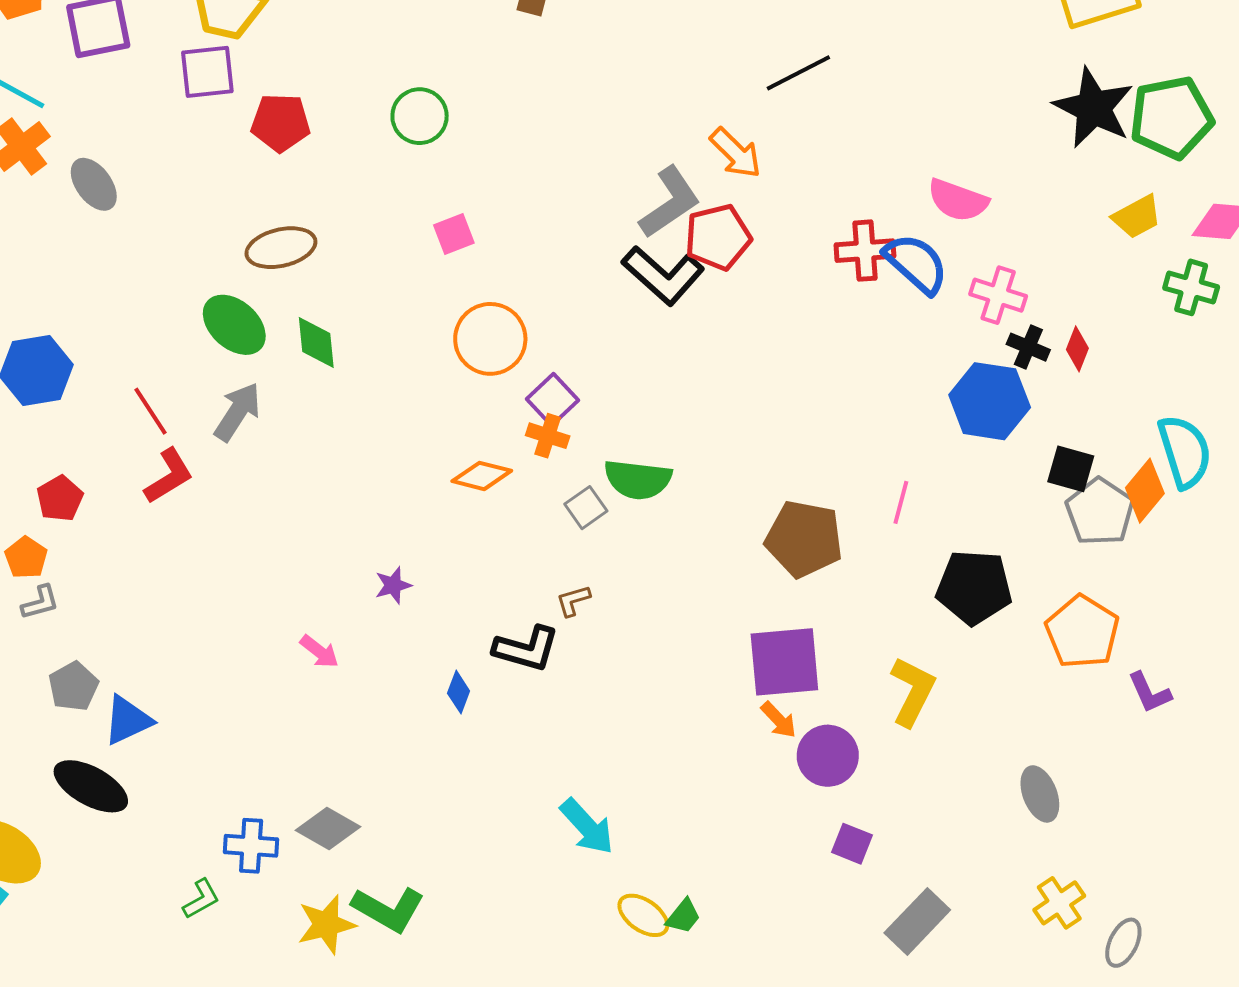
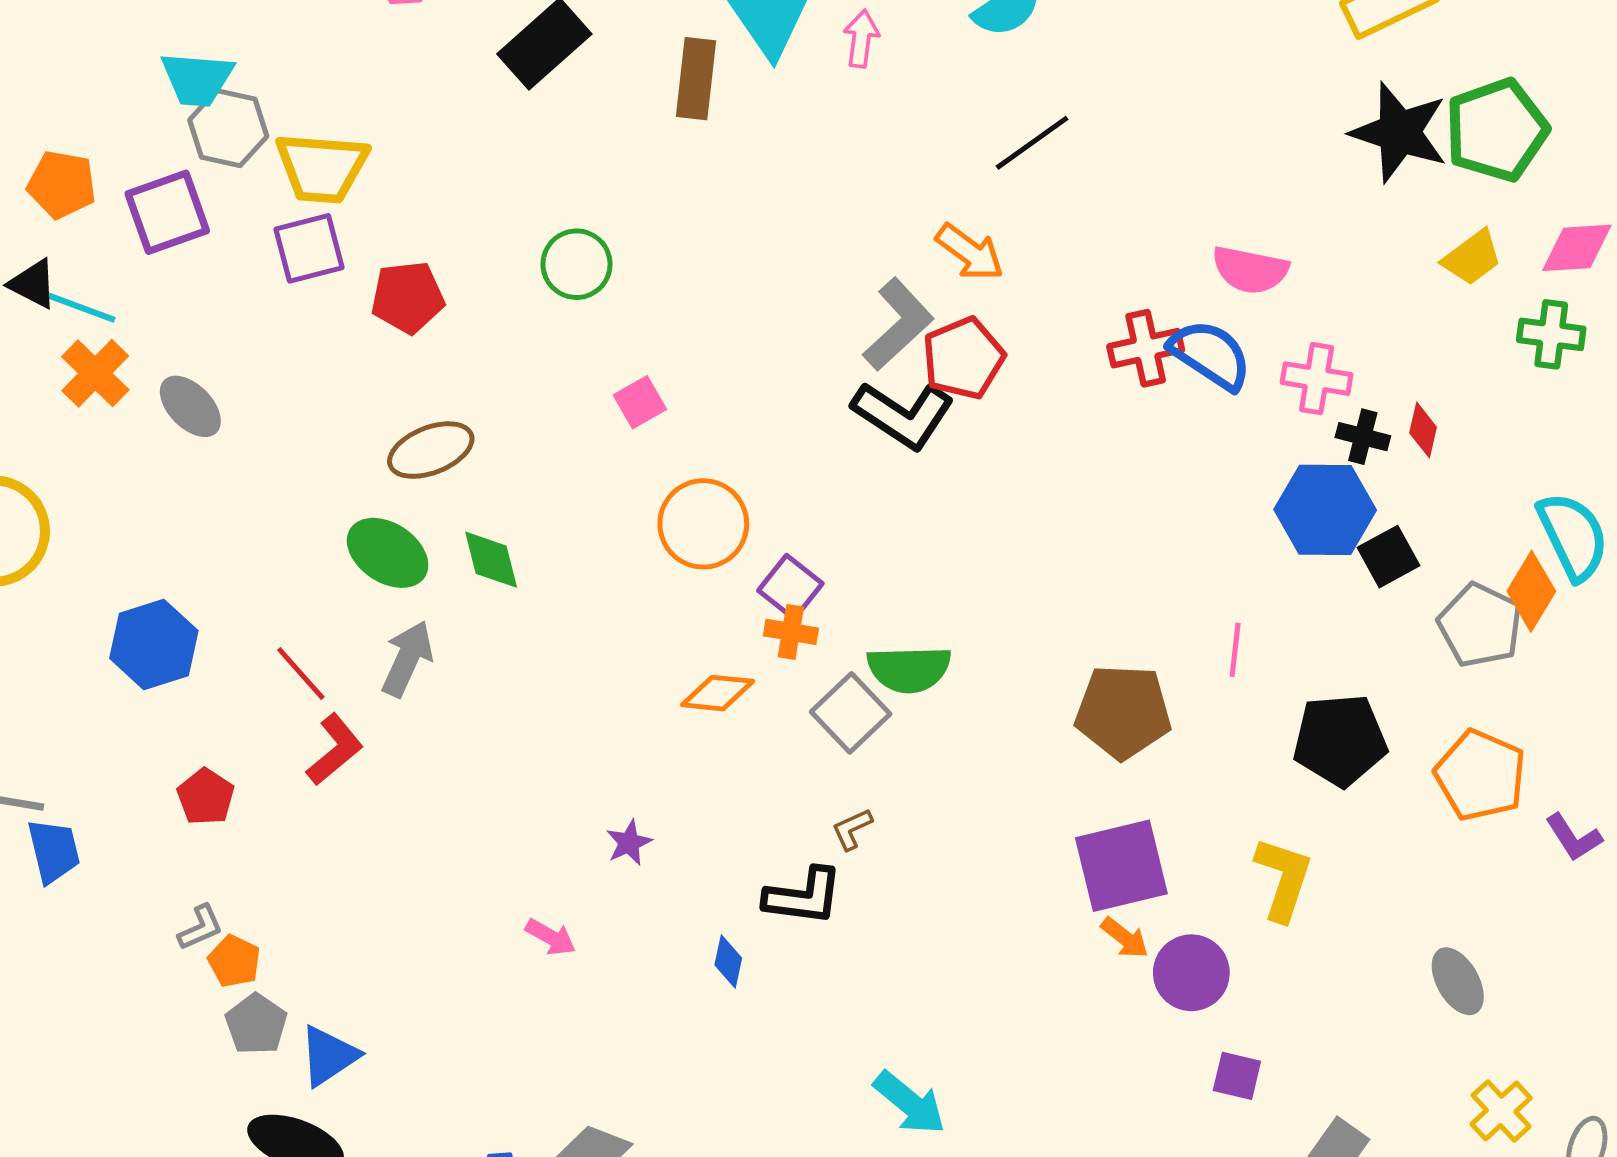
black square: (1071, 469) -> (1388, 557), moved, turned -36
gray square: (586, 508) -> (851, 713), size x1.5
orange pentagon: (26, 558) -> (234, 961), moved

